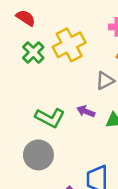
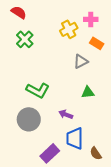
yellow cross: (69, 45) -> (69, 29), moved, size x0.7
purple arrow: (86, 111) -> (66, 114), moved

